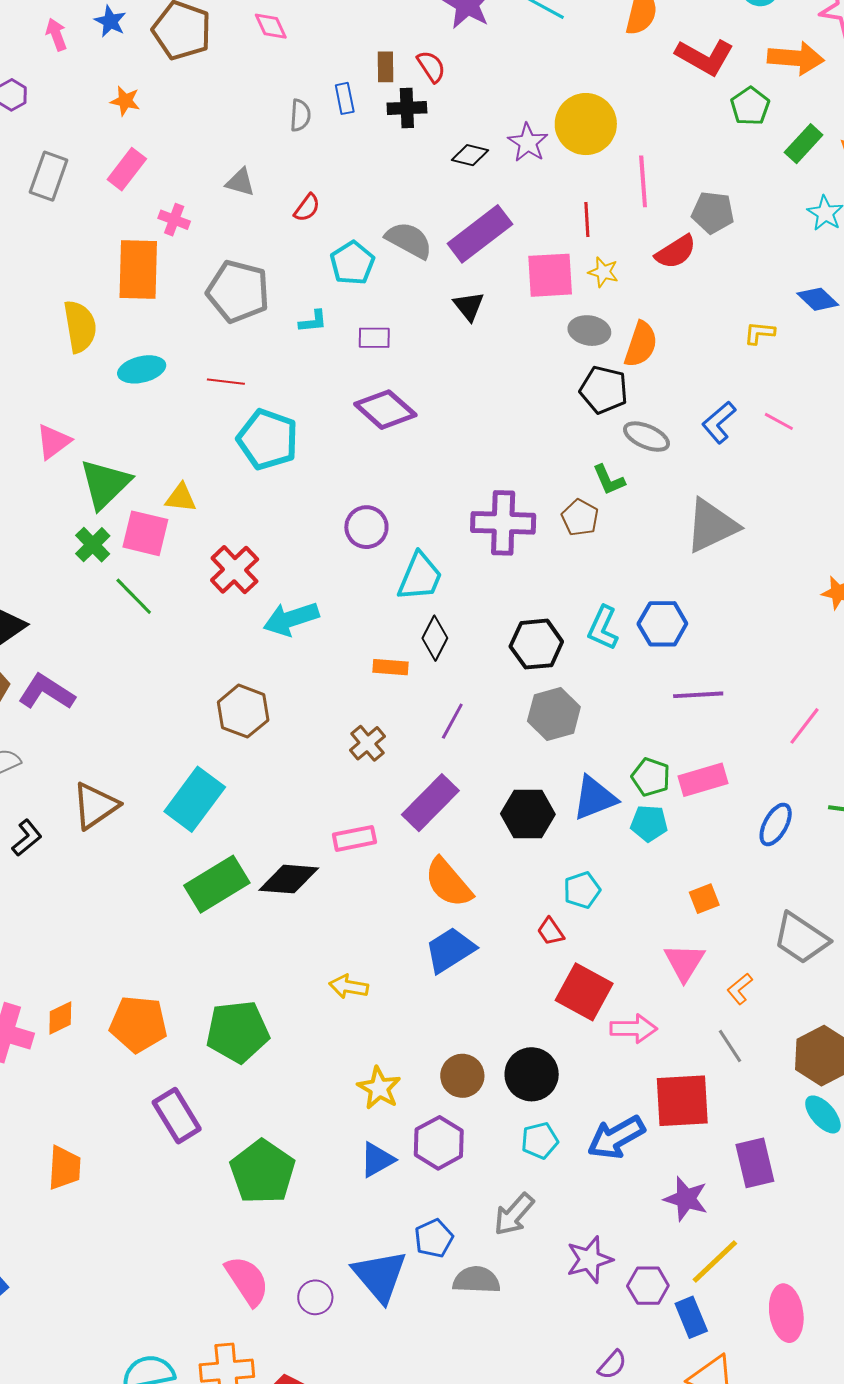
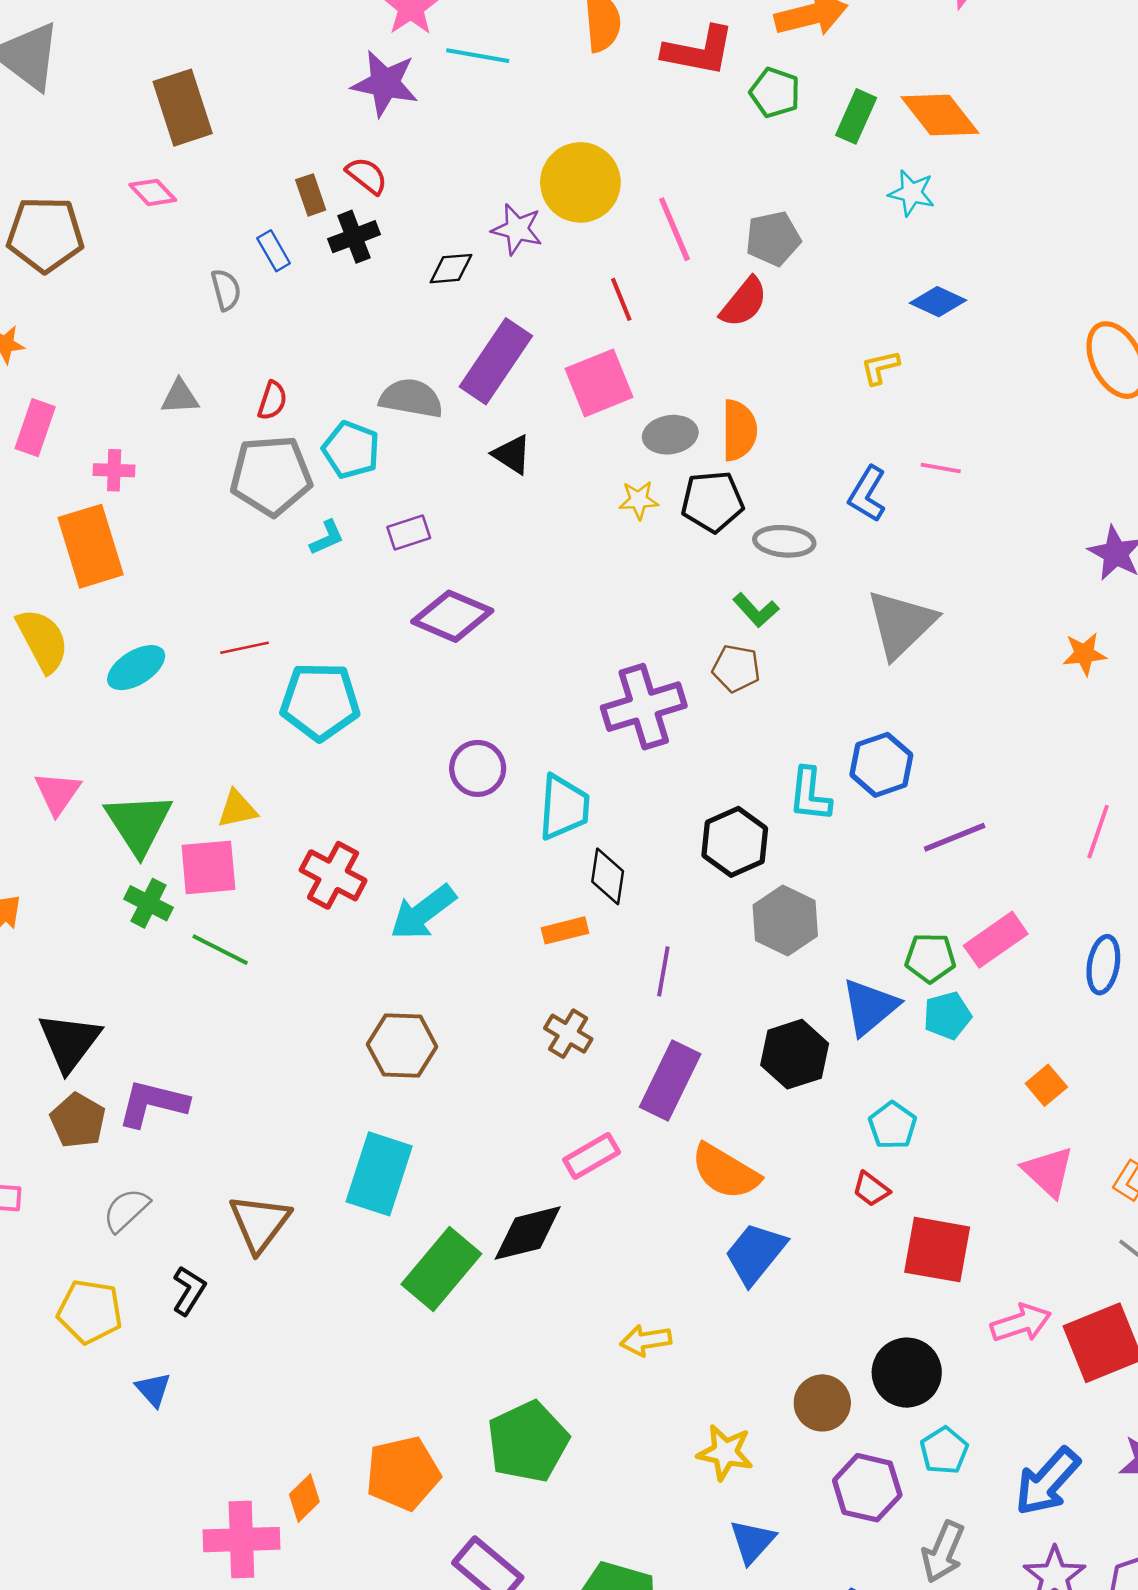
yellow star: (603, 272) -> (639, 500), moved
gray pentagon: (238, 291) -> (271, 476), moved
pink arrow: (634, 1029) -> (1021, 1323), moved
blue arrow: (616, 1137) -> (1047, 1482), moved
purple hexagon: (439, 1143) -> (867, 1488), moved

